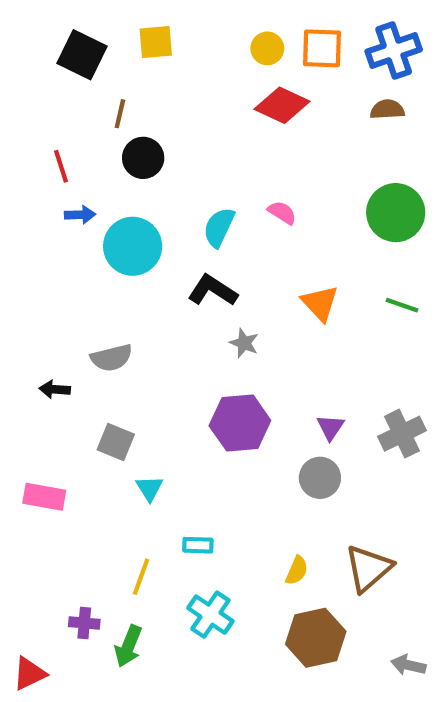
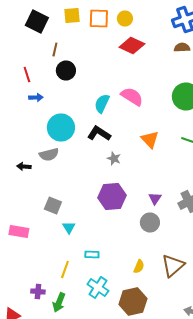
orange square: (322, 48) -> (99, 18), moved
pink semicircle: (282, 213) -> (132, 96), size x1.6
cyan circle: (133, 246) -> (61, 128), moved
gray semicircle: (112, 358) -> (49, 154), moved
black arrow: (55, 389) -> (24, 166), moved
brown hexagon: (316, 638) -> (133, 302), moved

